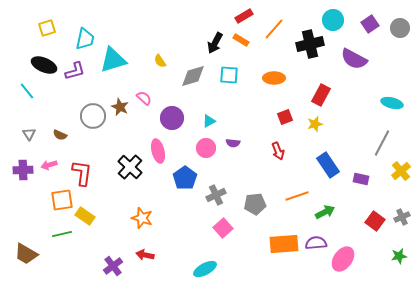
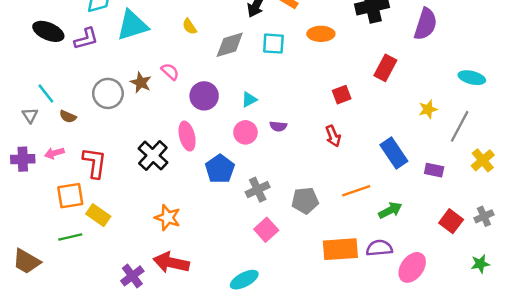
purple semicircle: (354, 59) -> (426, 24), turned -100
orange ellipse: (274, 78) -> (321, 34), moved
cyan line: (27, 91) -> (46, 93), moved
yellow star: (315, 124) -> (428, 109), moved
red arrow: (145, 255) -> (171, 263), size x1.6

